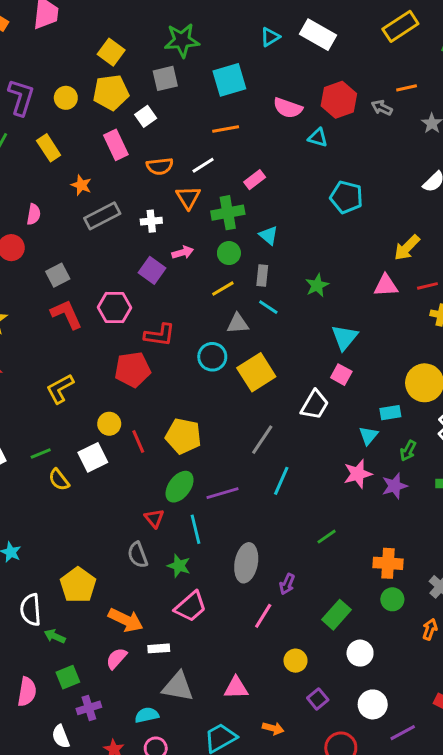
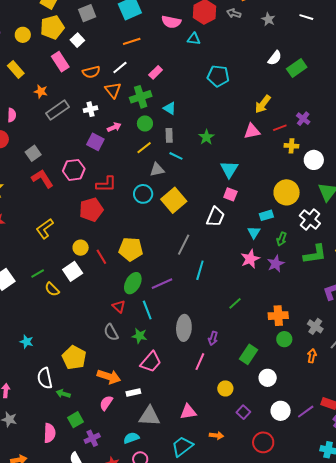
purple line: (403, 733) -> (306, 412), moved

